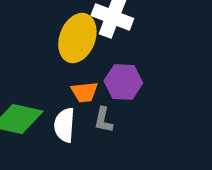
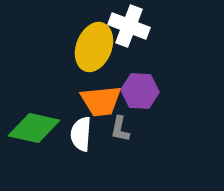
orange trapezoid: (84, 92) -> (101, 101), size x1.5

